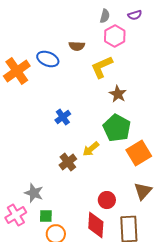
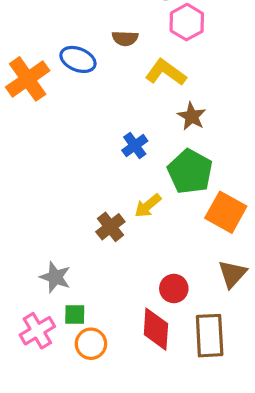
yellow L-shape: (102, 67) -> (166, 72), turned 60
blue cross: (63, 117) -> (135, 146), moved
orange square: (139, 153) -> (226, 212), turned -30
pink cross: (16, 215) -> (37, 331), moved

